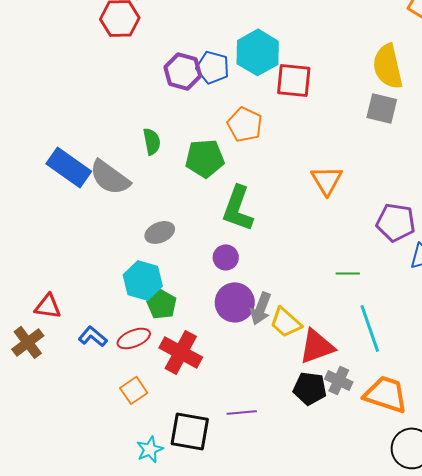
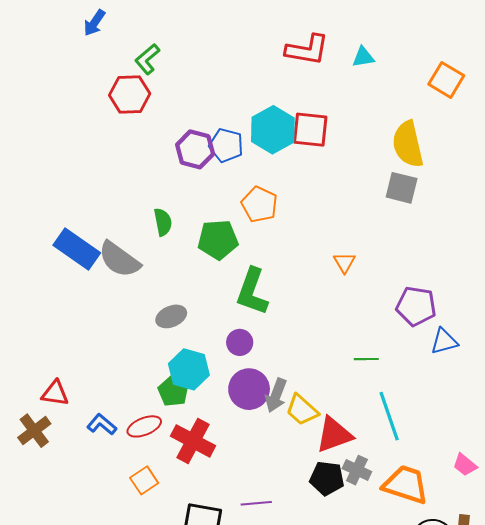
red square: (294, 80) -> (310, 130), moved
orange triangle: (327, 180) -> (344, 263), size x0.7
cyan hexagon: (143, 280) -> (189, 369), moved

